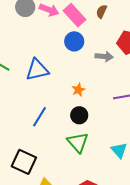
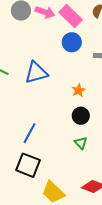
blue line: (39, 117) -> (30, 133), moved
green triangle: (78, 142) -> (81, 143), size x0.6

